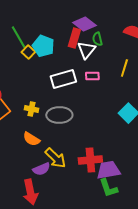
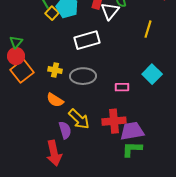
pink rectangle: (92, 76) -> (122, 87), moved
purple semicircle: (41, 169) -> (65, 130), turned -84
green L-shape: (108, 188) -> (132, 149), turned 110

